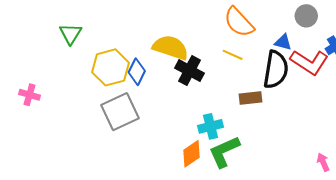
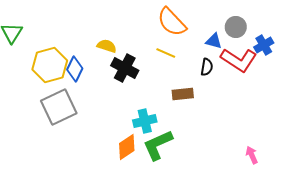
gray circle: (306, 16) -> (236, 27), moved
yellow semicircle: (170, 47) -> (107, 46), size x0.6
black semicircle: (276, 70) -> (207, 67), size x0.5

